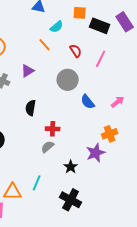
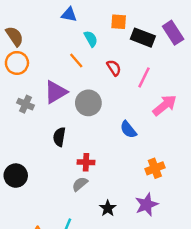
cyan semicircle: (57, 27) -> (91, 39), turned -80
purple triangle: (28, 71) -> (56, 92), size x1.5
gray circle: (68, 80) -> (88, 103), moved
pink arrow: (118, 102) -> (165, 105), moved, size x1.5
purple star: (96, 153) -> (146, 205), moved

